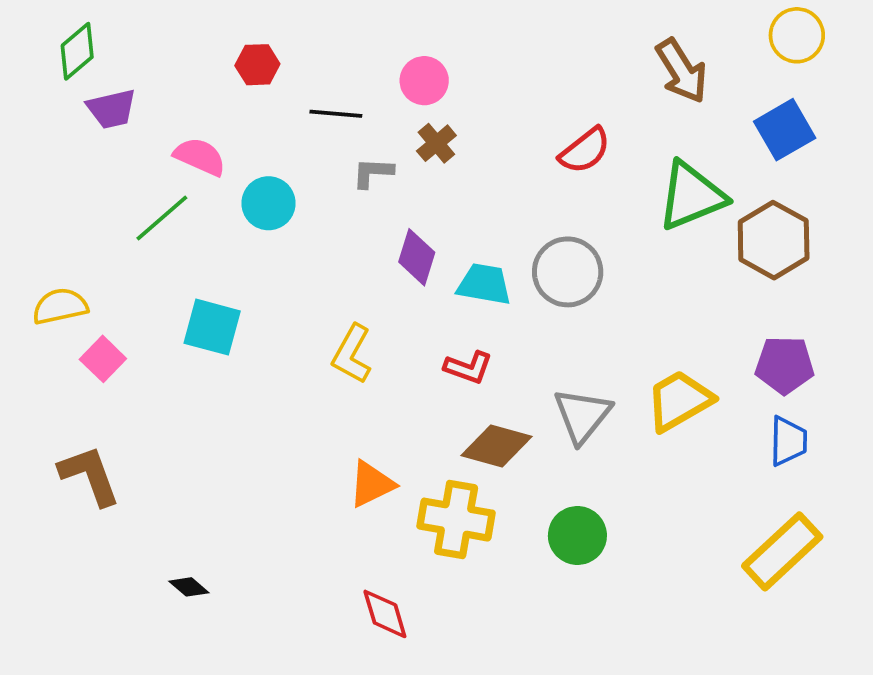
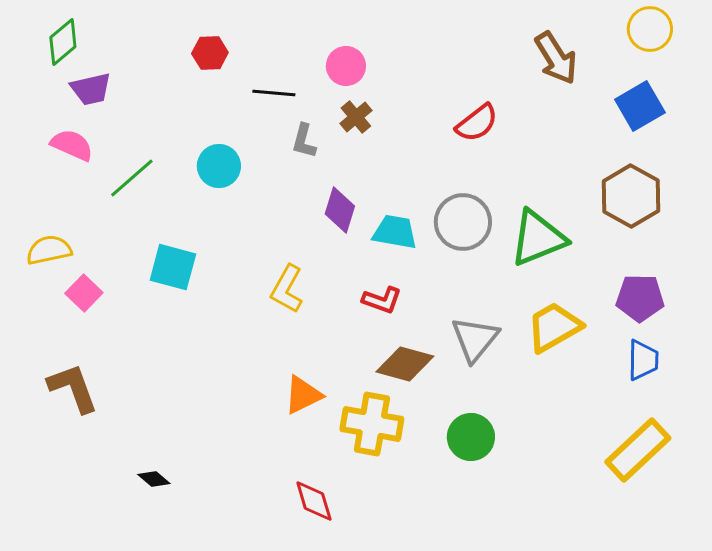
pink semicircle: (200, 157) -> (72, 145), moved
gray L-shape: (373, 173) -> (304, 141), turned -78
green triangle: (691, 196) -> (538, 238), moved

